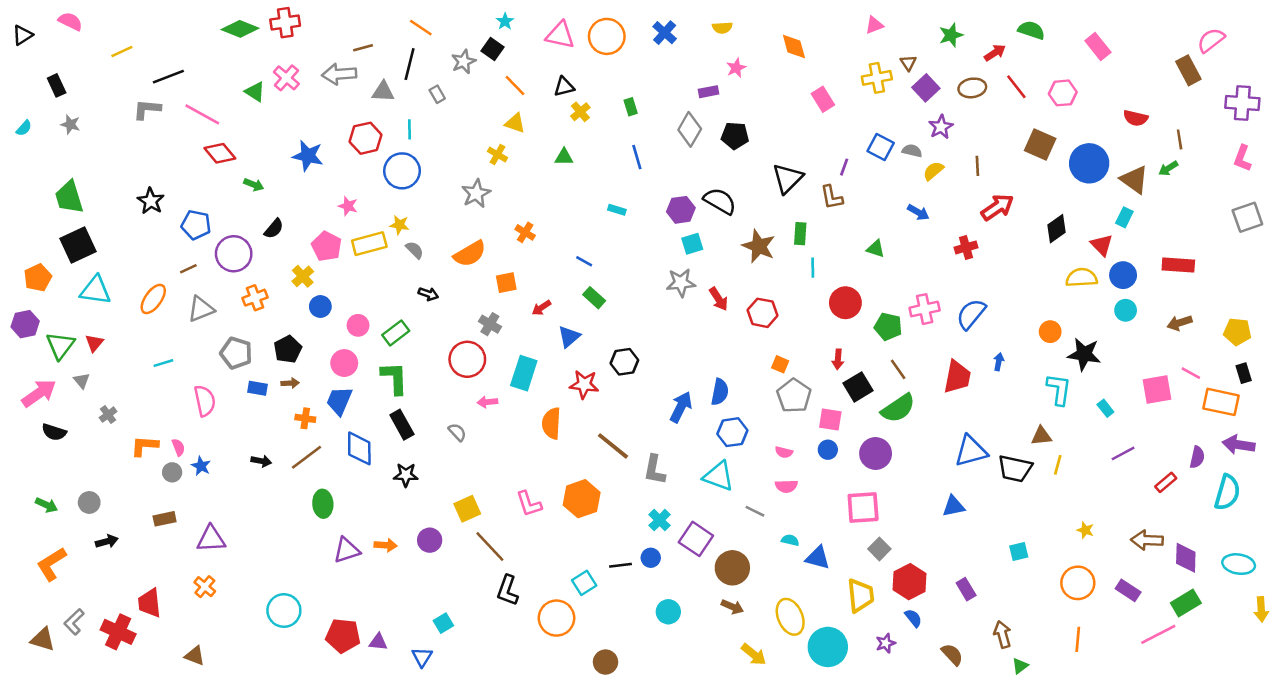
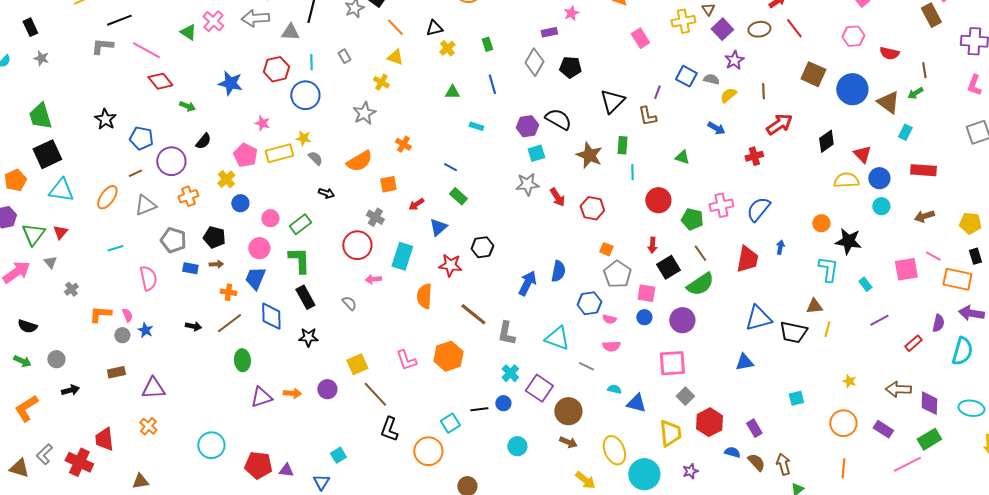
pink hexagon: (1063, 93) -> (853, 36), moved
gray rectangle: (437, 94) -> (344, 56), moved
green triangle: (564, 157) -> (452, 92), moved
cyan rectangle: (1124, 217) -> (905, 132), moved
black pentagon: (288, 349) -> (214, 237), turned -30
black semicircle: (54, 432) -> (27, 326), moved
blue hexagon: (732, 432) -> (589, 303), moved
blue semicircle: (913, 618) -> (732, 452), moved, turned -35
brown semicircle: (952, 654) -> (756, 462), moved
brown triangle: (195, 656) -> (140, 481), turned -30

